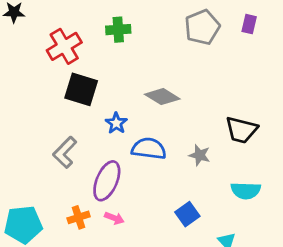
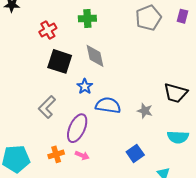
red cross: (64, 46) -> (48, 30), size x0.7
gray diamond: (162, 97) -> (95, 56), moved, turned 45

